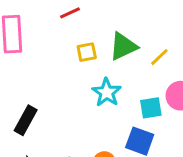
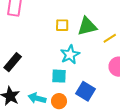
cyan square: (151, 108) -> (59, 76), moved

